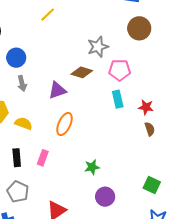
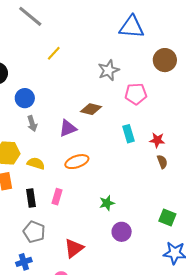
brown circle: (139, 28) -> (165, 60), moved
gray star: (98, 47) -> (109, 70), moved
pink pentagon: (120, 70) -> (136, 94), moved
orange ellipse: (65, 124) -> (77, 162), turned 50

